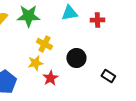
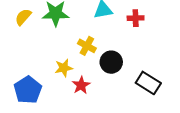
yellow cross: (44, 44) -> (87, 46), moved
black rectangle: (108, 76) -> (148, 83), size x1.5

